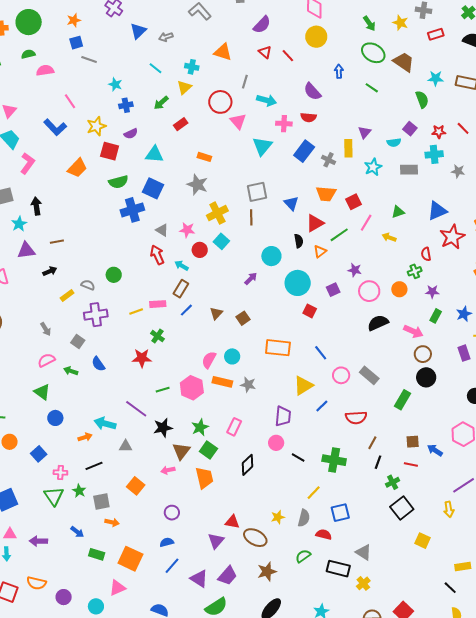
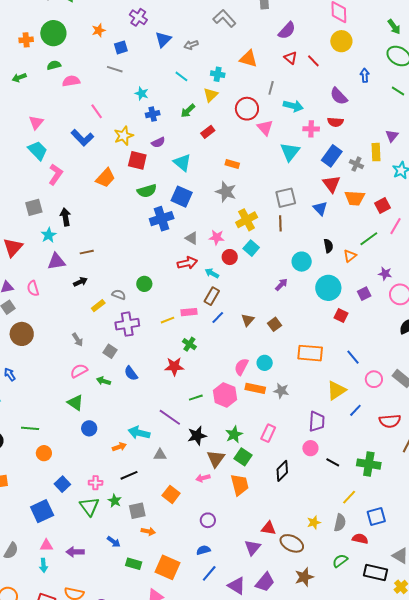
blue square: (76, 43) -> (121, 47), moved
cyan triangle: (154, 154) -> (182, 163), turned 36
red triangle: (315, 223) -> (331, 184), moved, turned -36
red arrow: (157, 255) -> (187, 263), turned 102
blue square: (39, 454) -> (62, 484), moved

